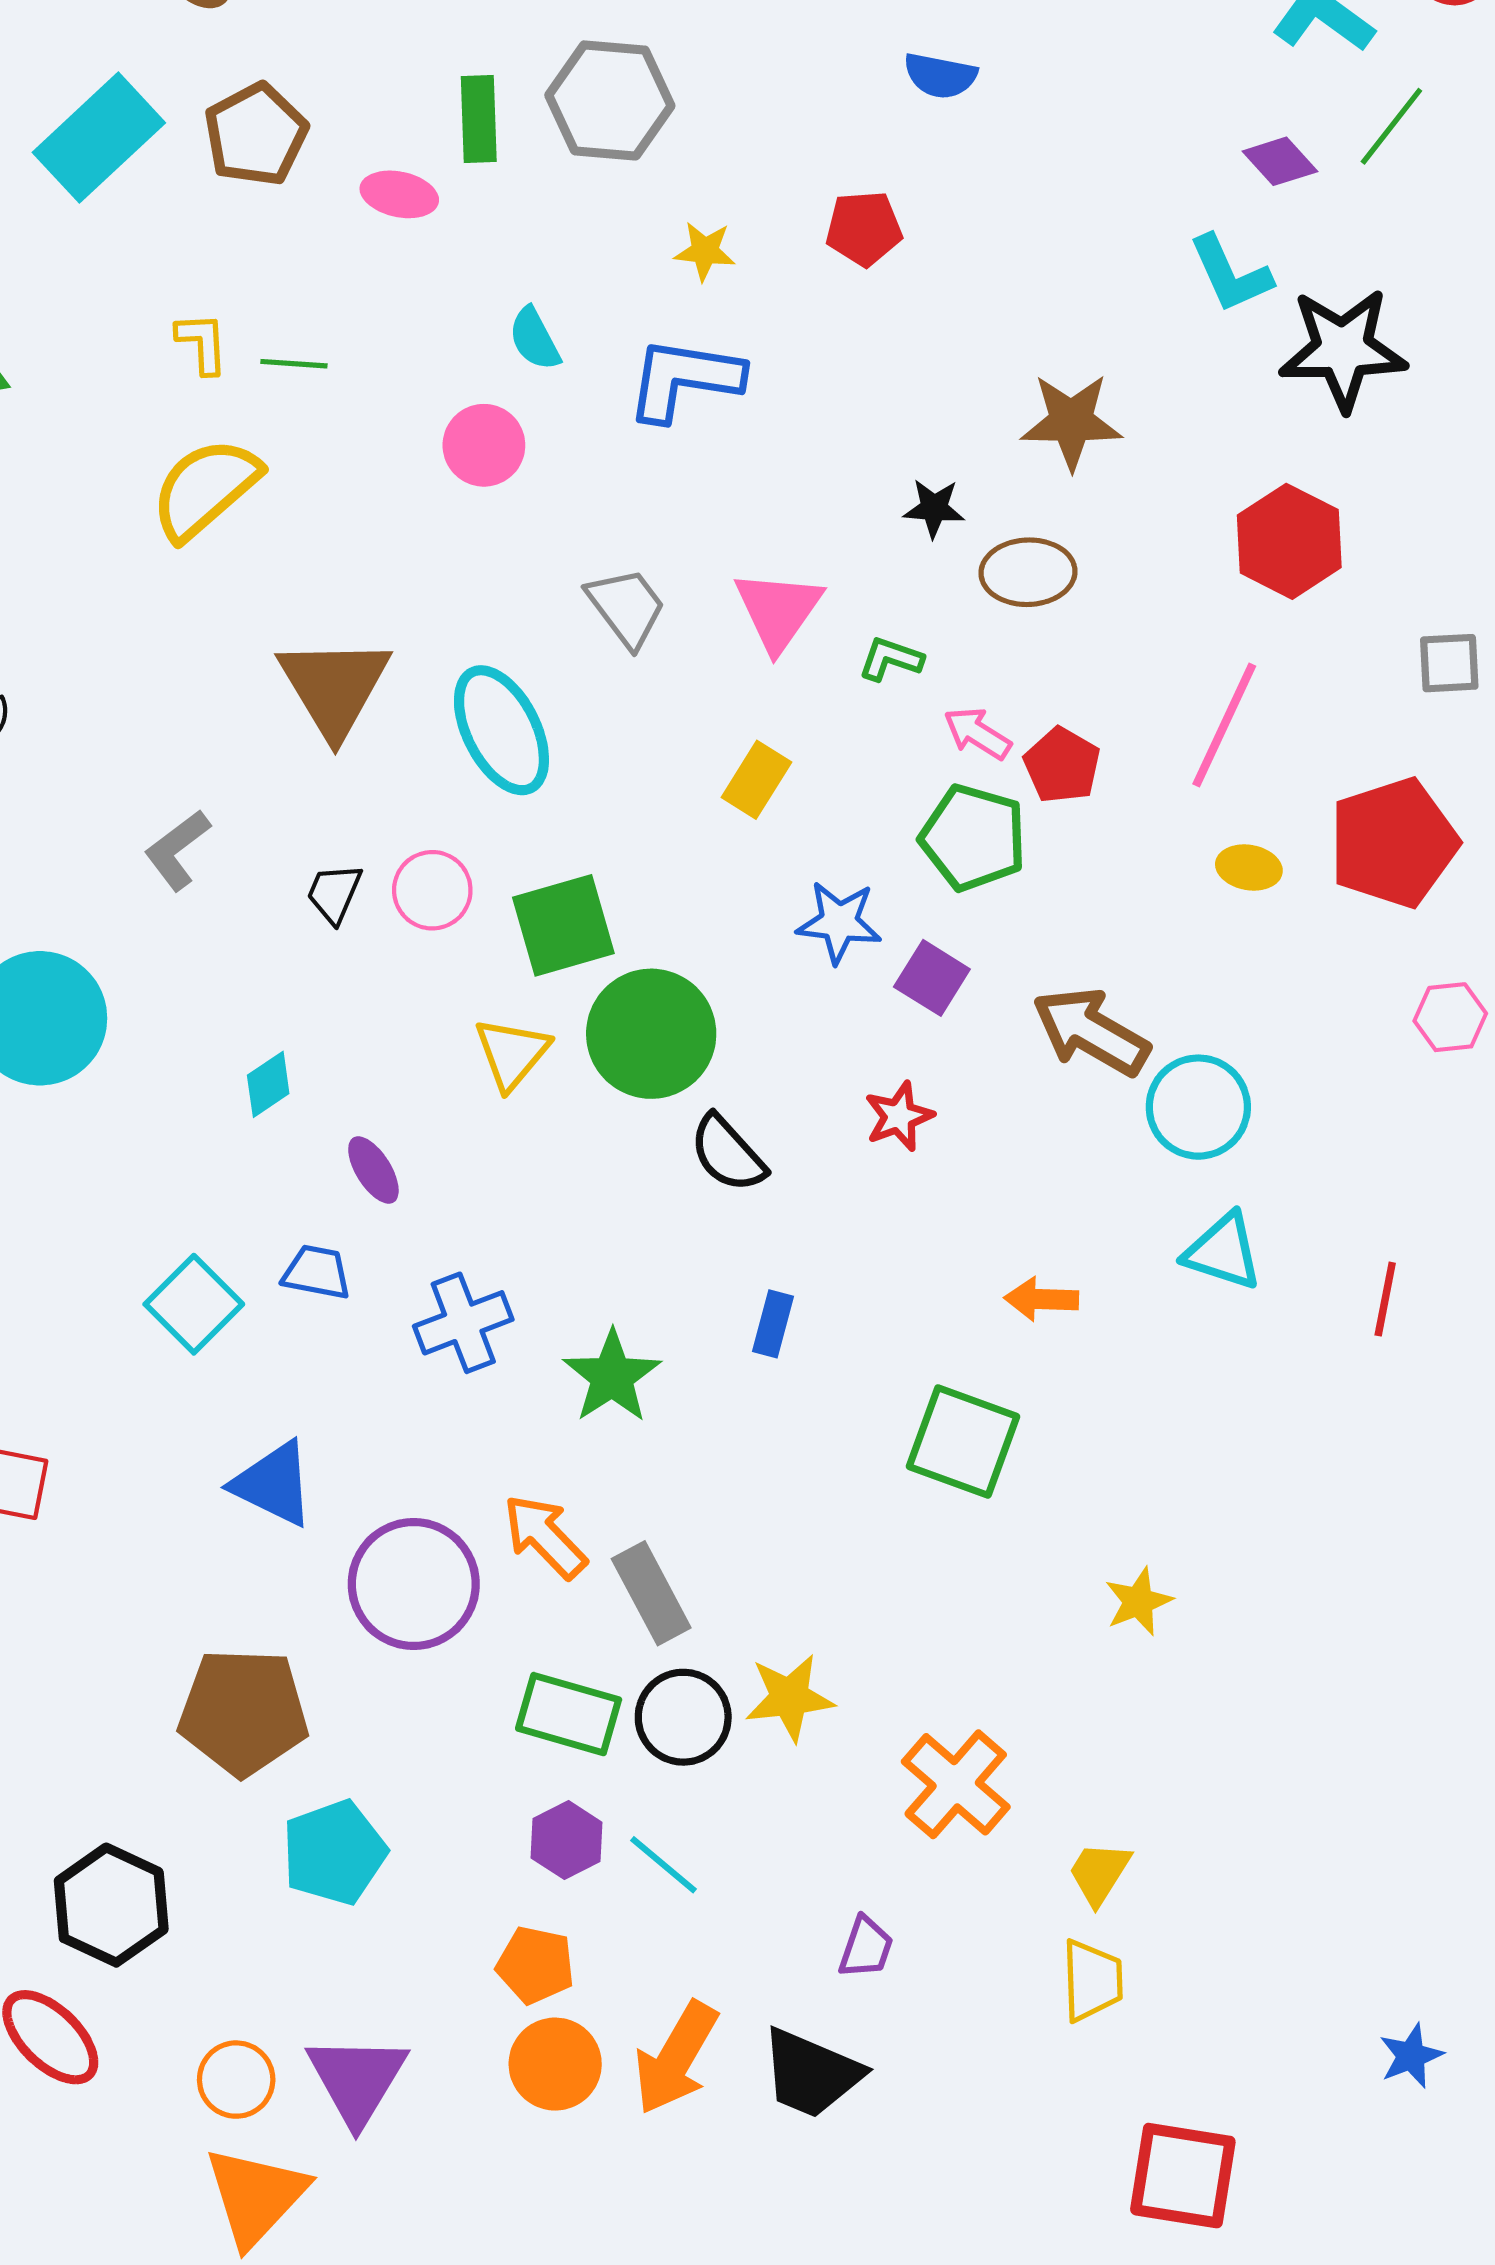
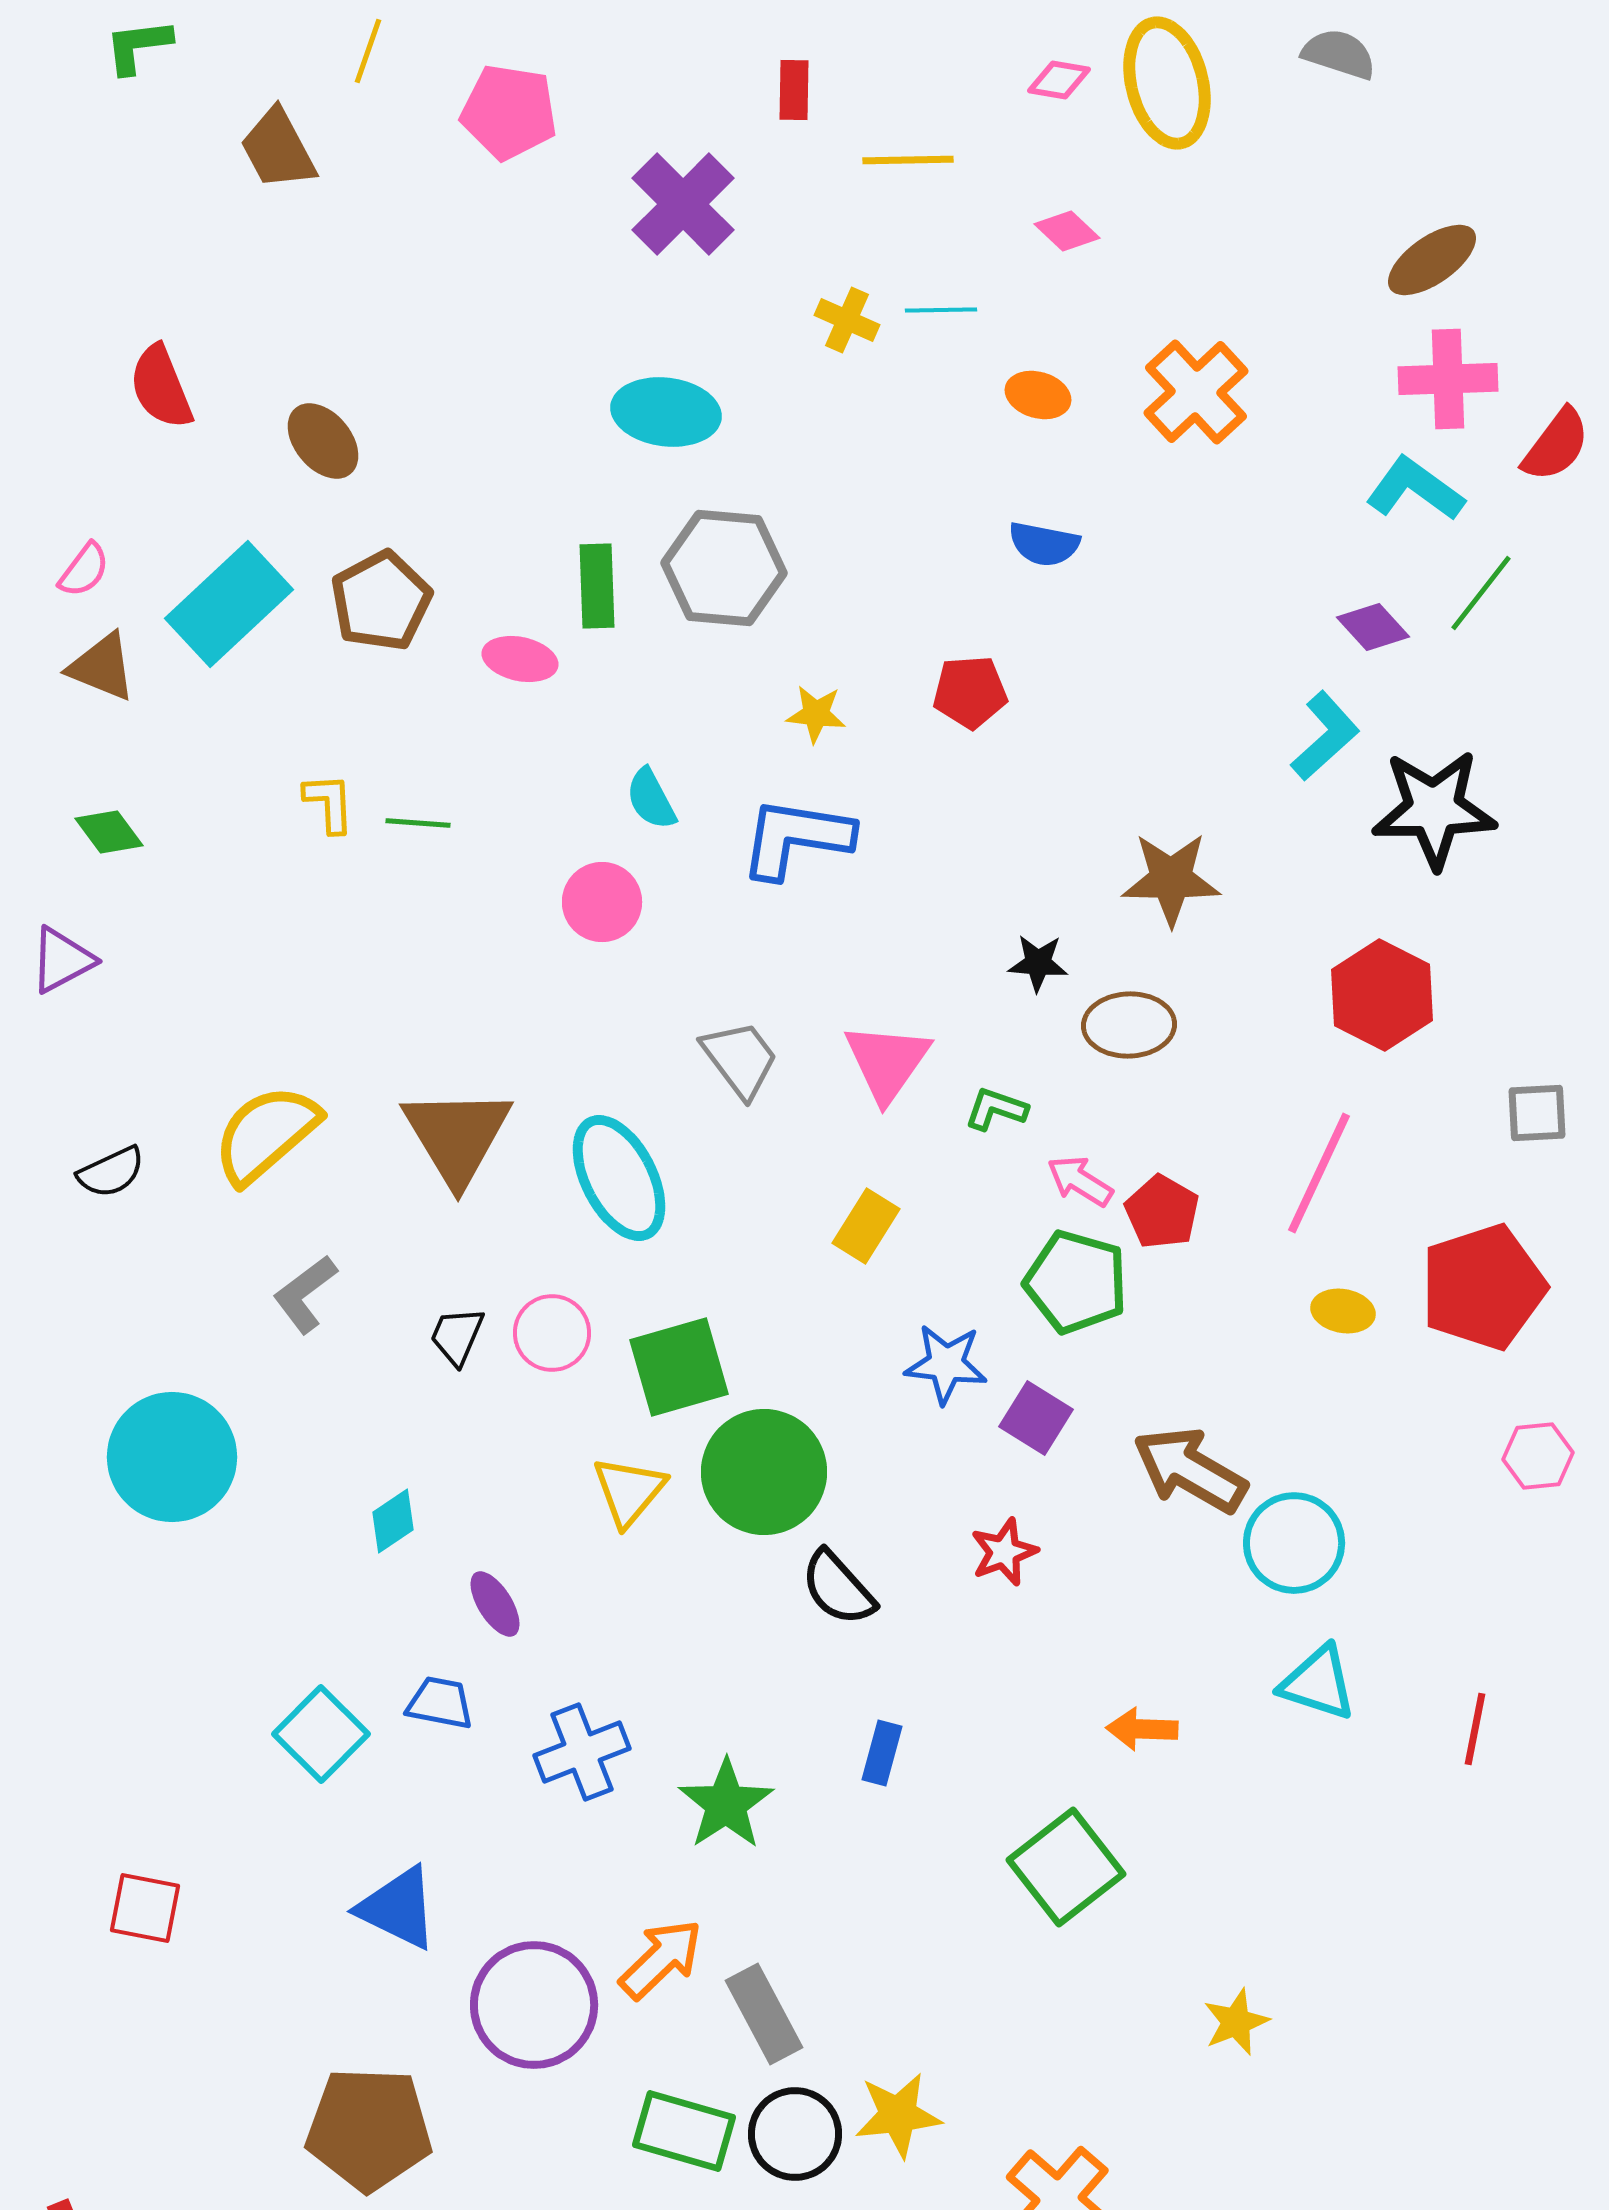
cyan L-shape: (1230, 274) -> (1325, 736), turned -108
yellow semicircle: (205, 489) -> (266, 1134), moved
green square: (963, 1442) -> (1066, 1867), turned 32
orange arrow: (545, 1537) -> (661, 1959), turned 90

